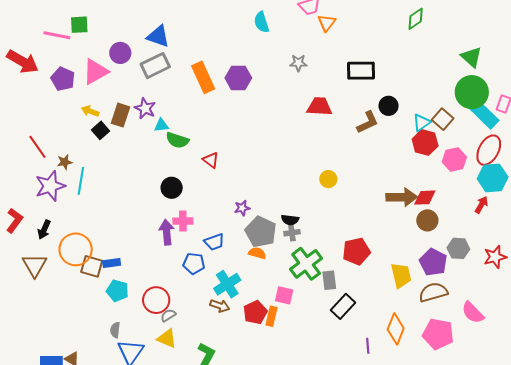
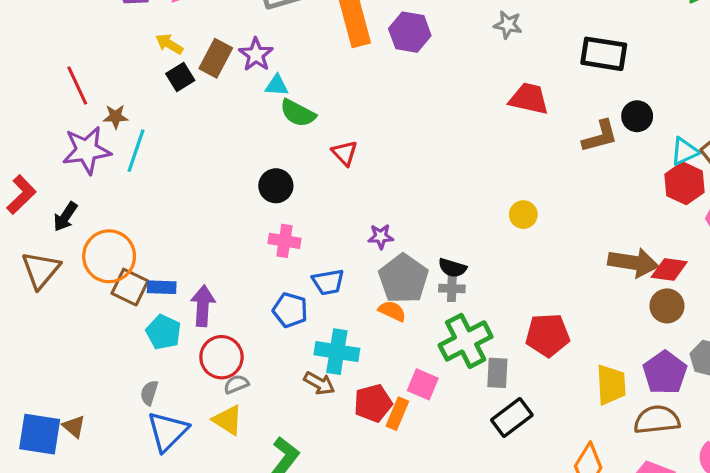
purple arrow: (167, 232) -> (203, 306), moved
cyan cross: (227, 284) -> (337, 352), turned 32

